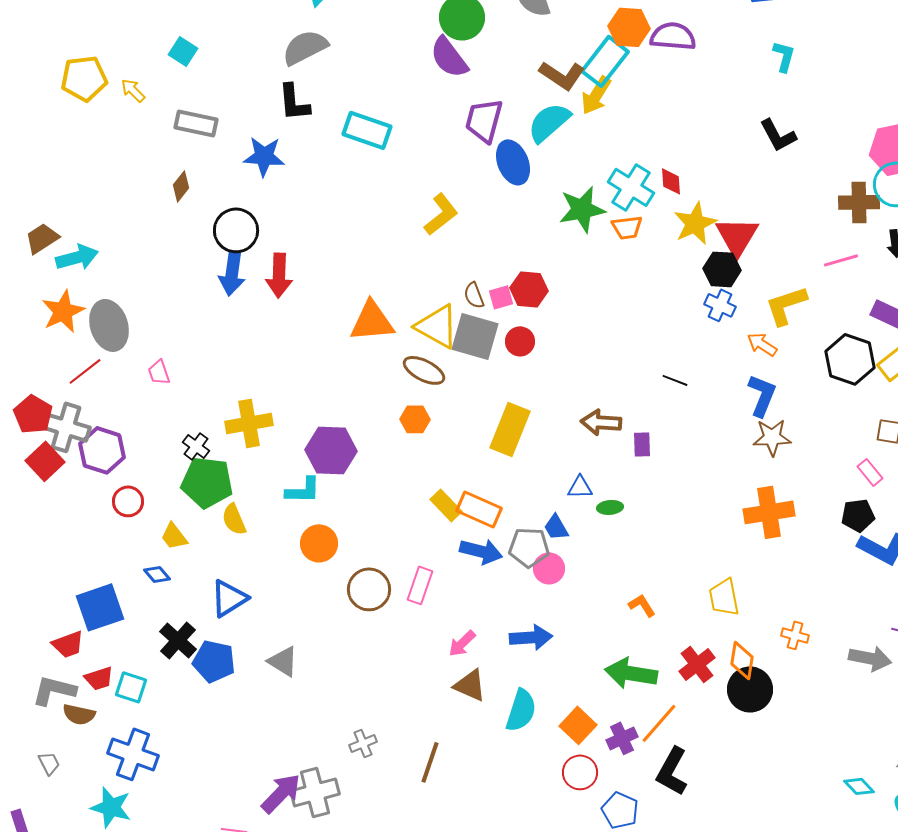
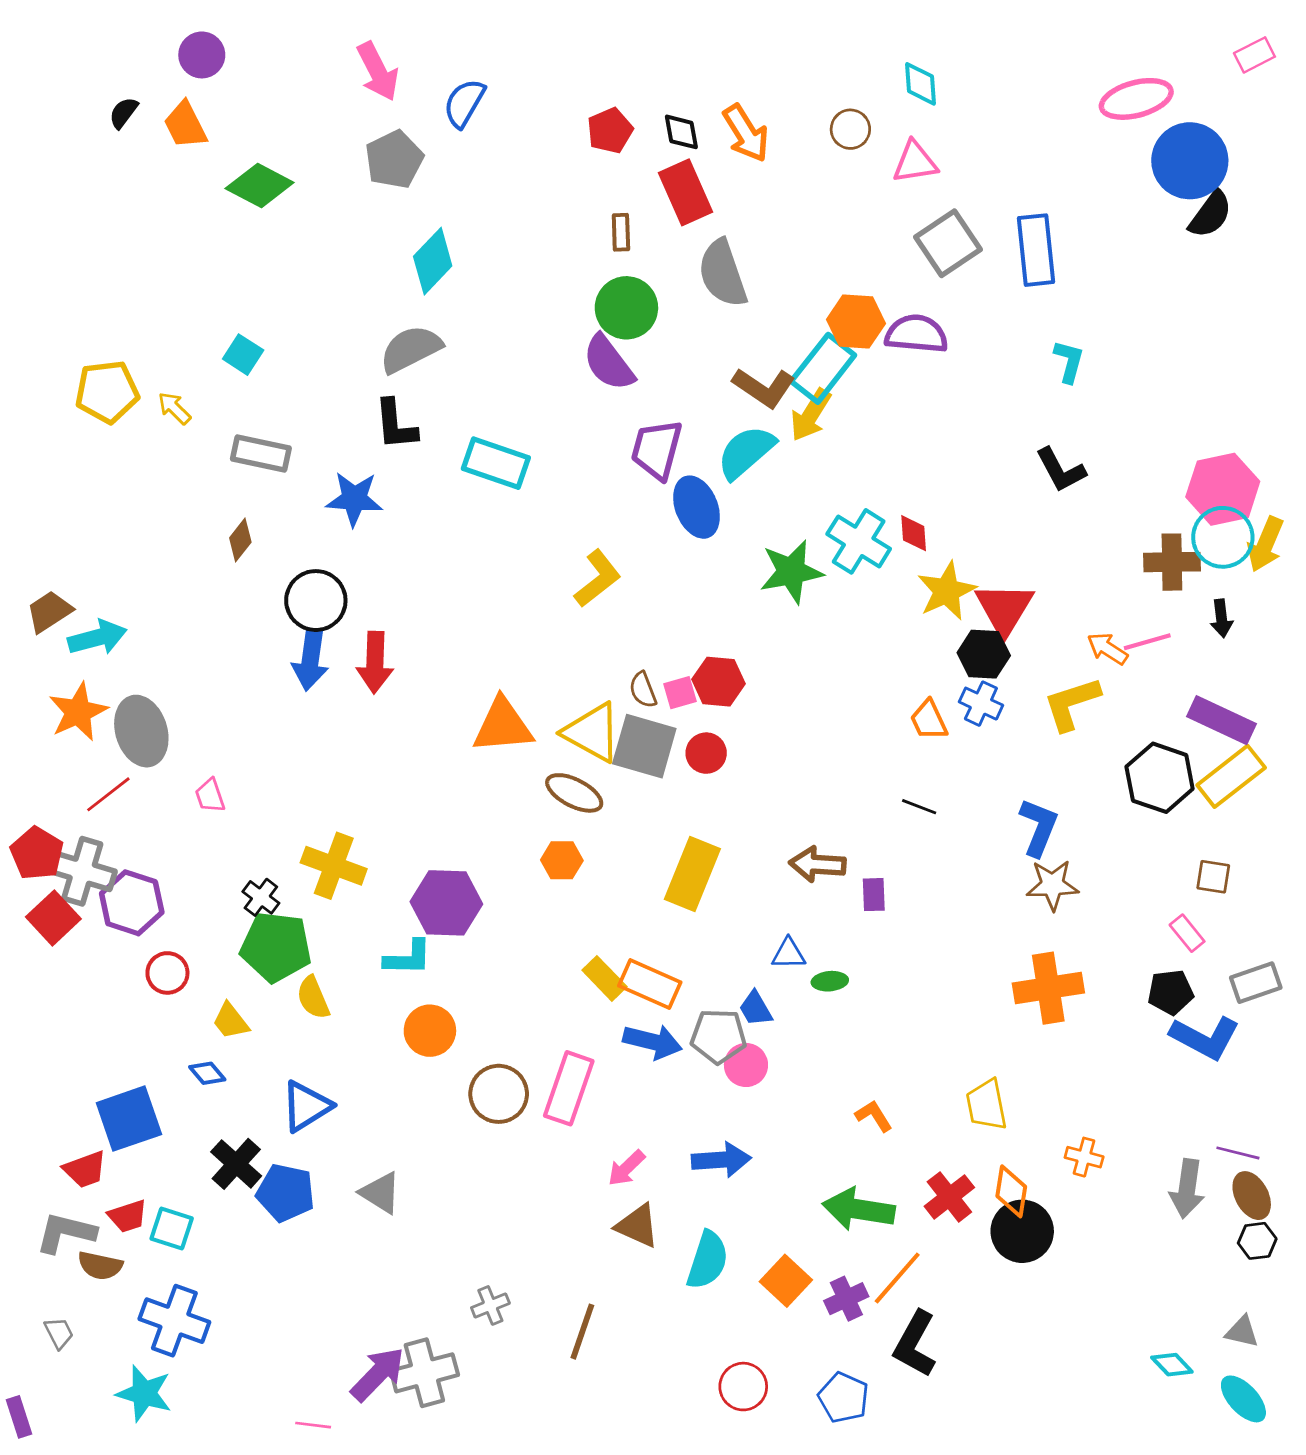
orange trapezoid: (627, 227) -> (929, 720), moved, turned 72
orange arrow: (762, 344) -> (1107, 649), moved
yellow cross: (249, 423) -> (334, 866), turned 30
pink rectangle: (420, 585) -> (569, 1088), size x1.4
gray arrow: (870, 658) -> (1187, 1189), turned 87
red circle: (580, 772) -> (743, 1387), moved

